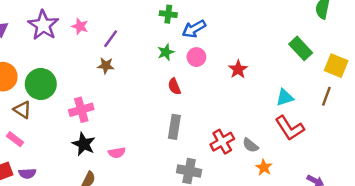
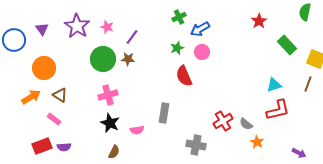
green cross: (168, 14) -> (179, 17), turned -32
red star: (238, 69) -> (259, 21), moved
green circle: (41, 84) -> (103, 59), moved
red semicircle: (174, 86) -> (184, 76), size x1.5
gray rectangle: (174, 127) -> (164, 113), moved
red L-shape: (290, 128) -> (278, 110), turned -70

